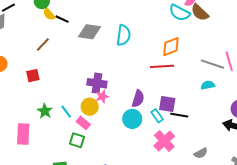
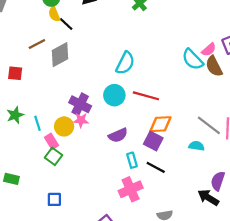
gray diamond: (89, 32) -> (60, 55), moved, turned -55
orange diamond: (171, 47) -> (160, 124), moved
red line: (162, 66) -> (146, 96), moved
purple semicircle: (138, 99) -> (118, 135), turned 30
purple square: (167, 104) -> (153, 141), moved
cyan circle: (132, 119) -> (114, 95), moved
green square: (77, 140) -> (54, 156), moved

